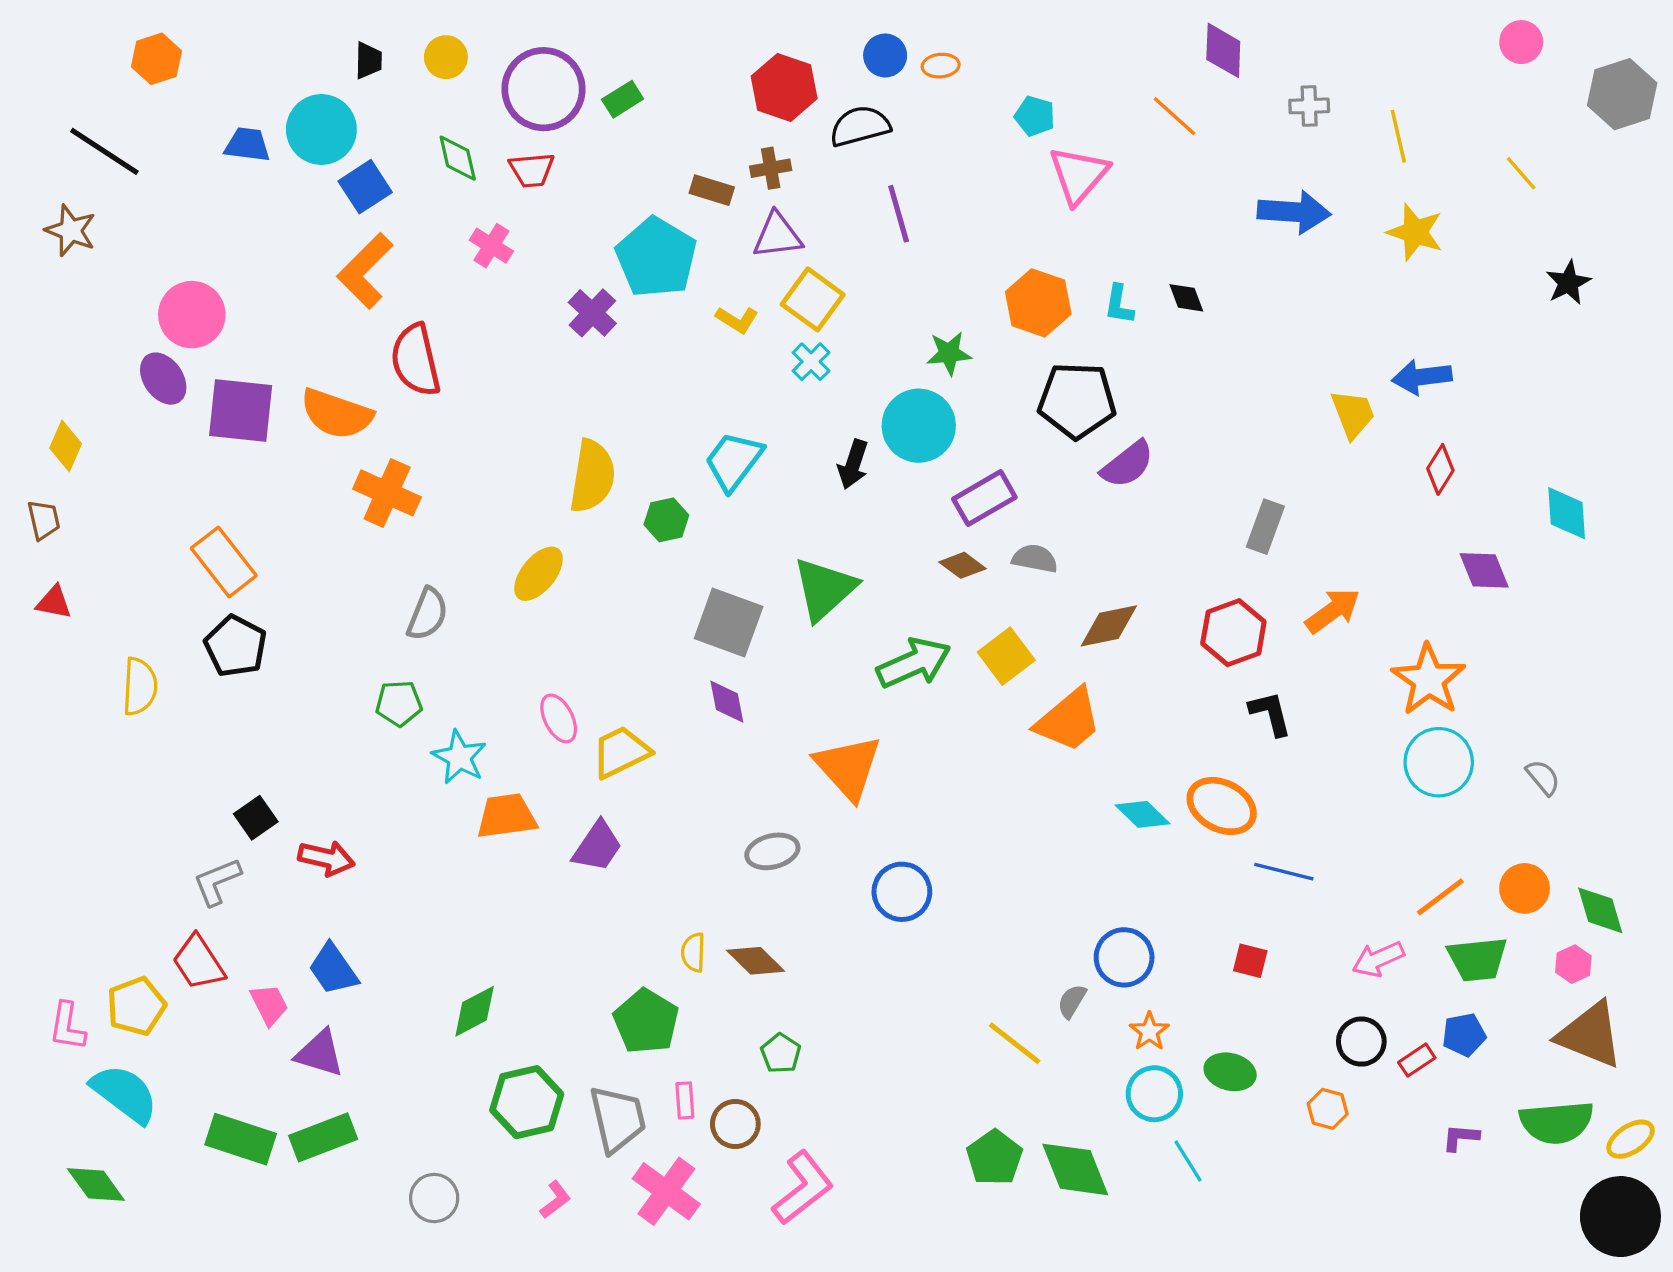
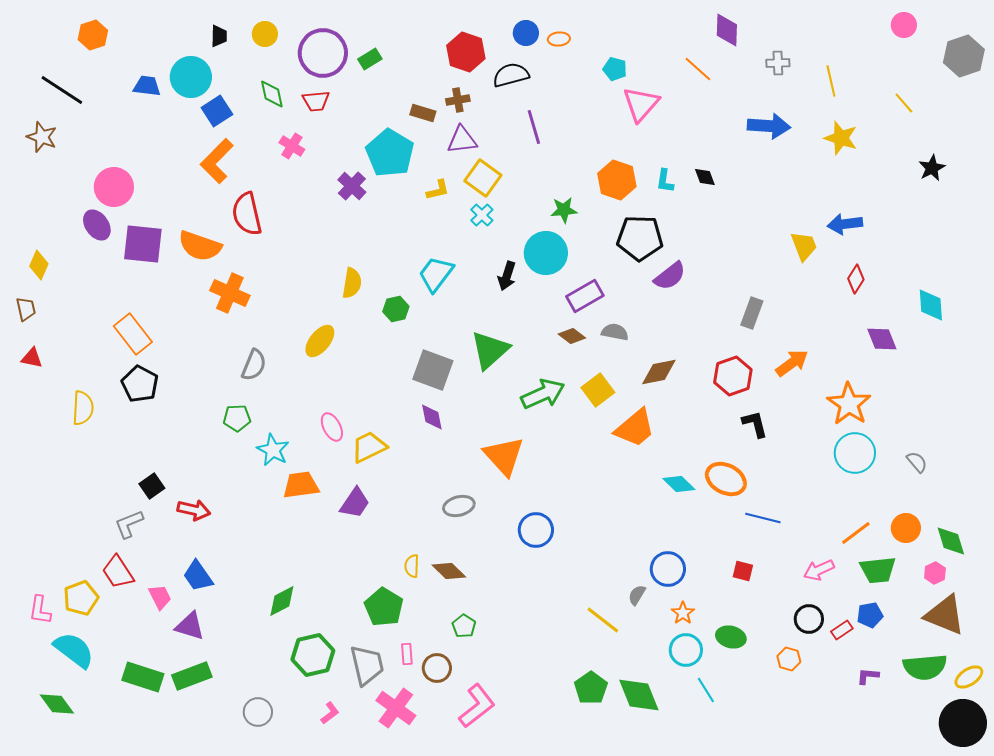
yellow L-shape: (737, 320) -> (438, 190), turned -45
yellow semicircle: (592, 476) -> (352, 283), size x0.7

